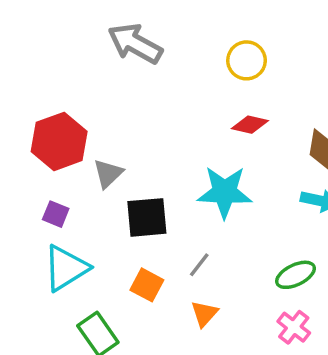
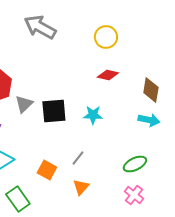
cyan star: (225, 192) -> (93, 115), size x0.6
black square: (147, 217) -> (54, 111), moved

